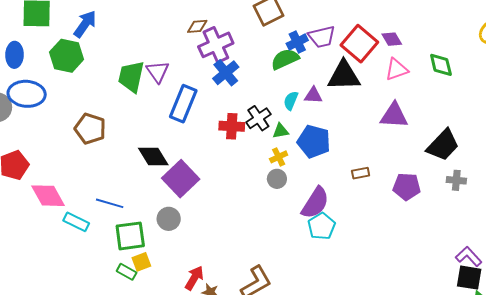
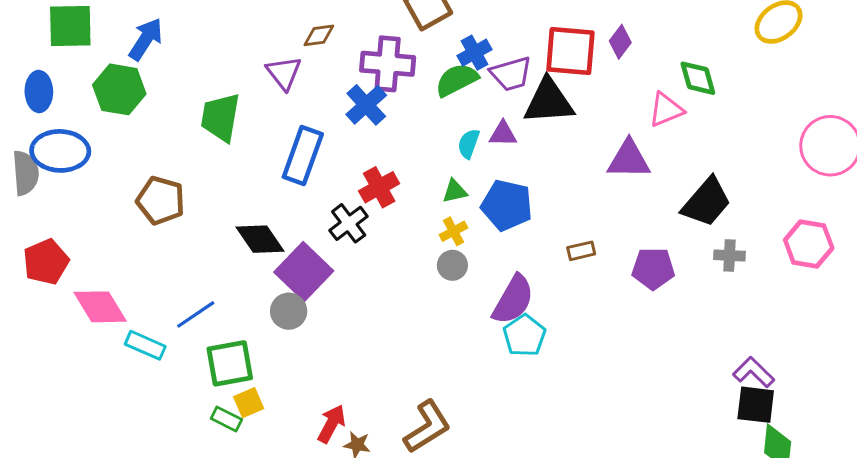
purple trapezoid: (322, 37) -> (511, 74), moved
purple diamond: (392, 39) -> (620, 42), turned 70
red square: (359, 44) -> (570, 51), turned -33
purple cross: (216, 45) -> (388, 64), moved, turned 32
pink triangle: (396, 69) -> (666, 110), moved
purple triangle: (158, 72) -> (284, 73), moved
black cross: (258, 118) -> (349, 223), moved
red cross: (232, 126) -> (379, 187), turned -30
blue line: (110, 203) -> (196, 314), turned -48
gray circle: (169, 219) -> (289, 311), moved

